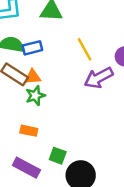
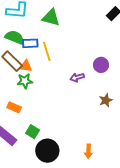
yellow line: (85, 49) -> (47, 51), moved
purple arrow: (99, 78) -> (77, 77), size x0.6

